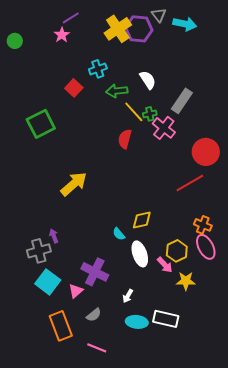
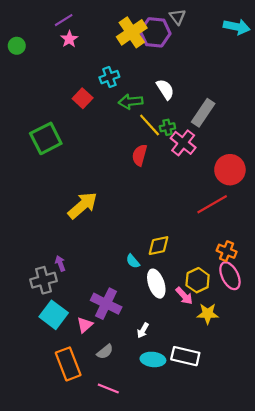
purple line: (71, 18) -> (64, 20), moved
cyan arrow: (185, 24) -> (237, 27), moved

